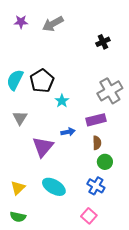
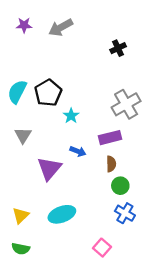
blue arrow: (68, 132) -> (78, 151), turned 32
blue cross: (96, 186) -> (125, 213), moved
cyan ellipse: (54, 187) -> (62, 214), turned -50

